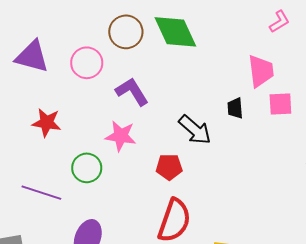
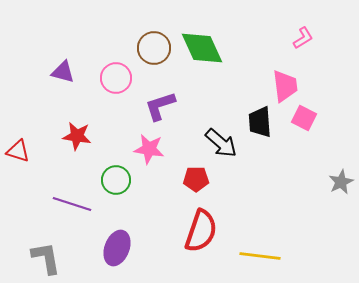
purple triangle: (32, 57) -> (63, 72), size x0.7
purple L-shape: (132, 92) -> (160, 106), turned -76
pink square: (280, 104) -> (304, 118), turned 30
black trapezoid: (235, 108) -> (260, 122), size x1.5

